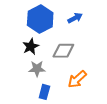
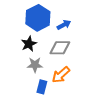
blue arrow: (75, 18) -> (64, 25), moved
orange arrow: (77, 79) -> (61, 75), moved

